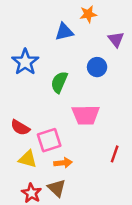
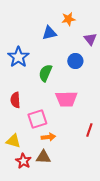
red semicircle: (20, 128) -> (15, 100), moved, turned 56
yellow triangle: (28, 159) -> (13, 141), moved
brown triangle: (57, 188) -> (43, 157), turned -42

